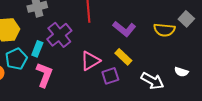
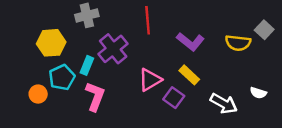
purple square: (110, 76) -> (174, 98), turned -36

